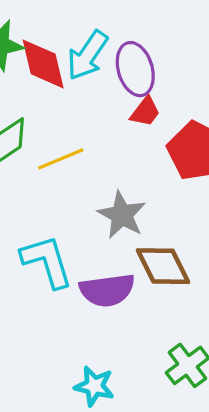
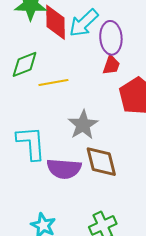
red trapezoid: (145, 112) -> (111, 65), turned -30

